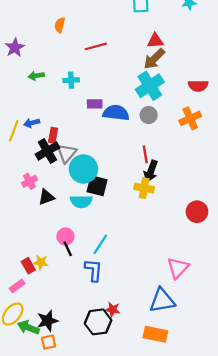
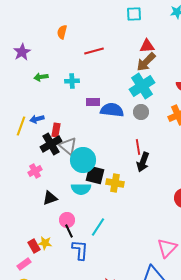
gray triangle: (67, 153) -> (68, 146), turned -30
yellow cross: (144, 188) -> (115, 183), moved
black triangle: (46, 197) -> (50, 198), moved
blue L-shape: (94, 270) -> (80, 250), moved

